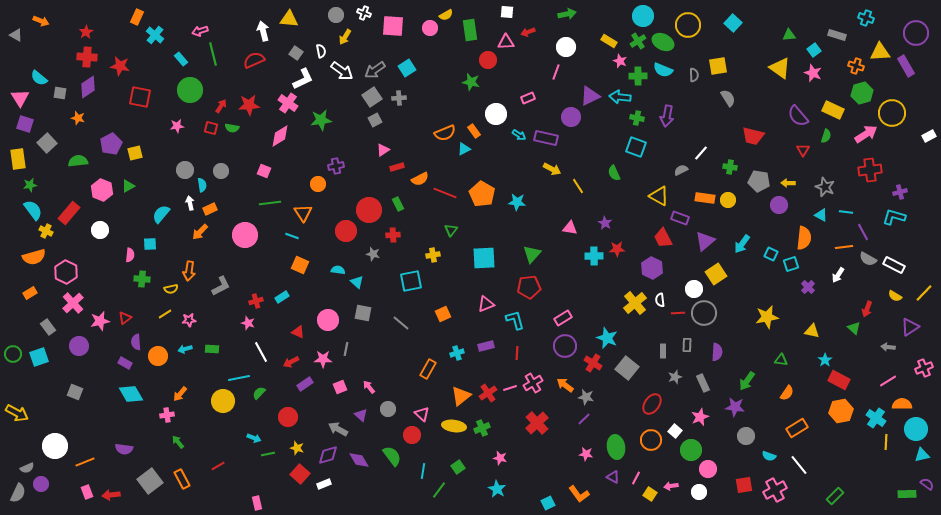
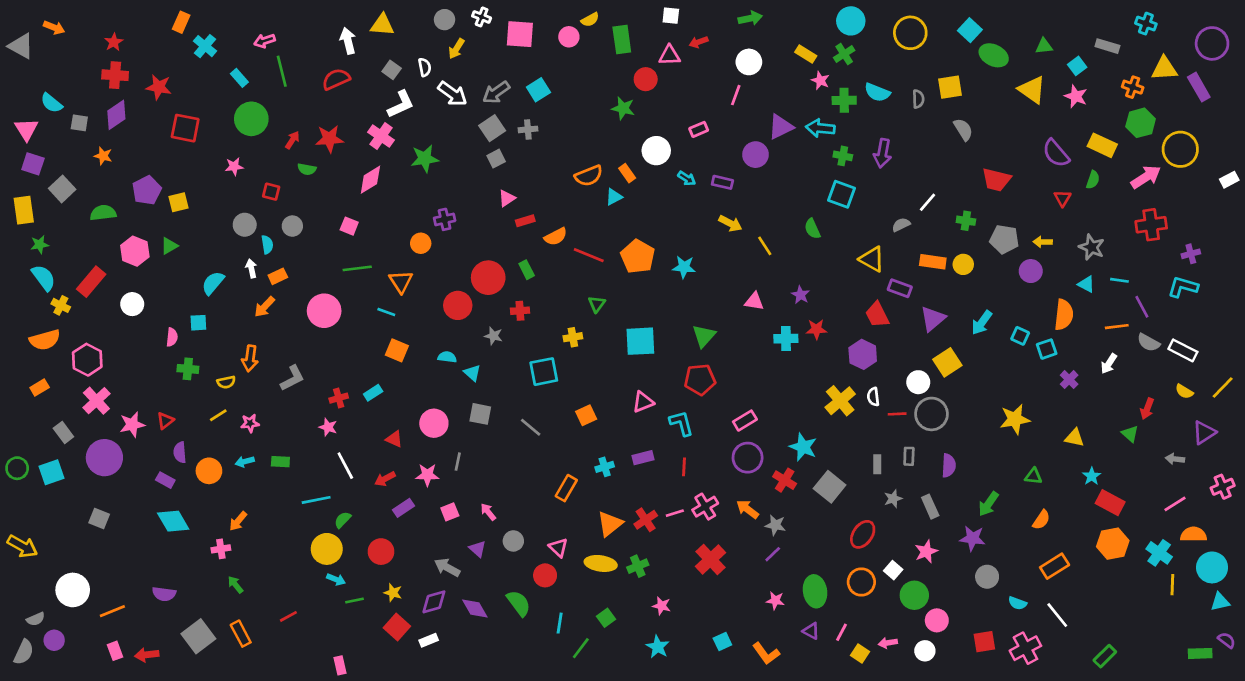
gray triangle: (16, 35) -> (21, 46), size x1.5
green ellipse: (663, 42) -> (994, 55), moved
red square: (211, 128) -> (271, 192), moved
purple rectangle: (546, 138) -> (722, 182), size x0.7
purple circle: (79, 346) -> (104, 458), size x1.4
yellow circle: (223, 401) -> (327, 549), moved
cyan square: (548, 503) -> (722, 642), moved

